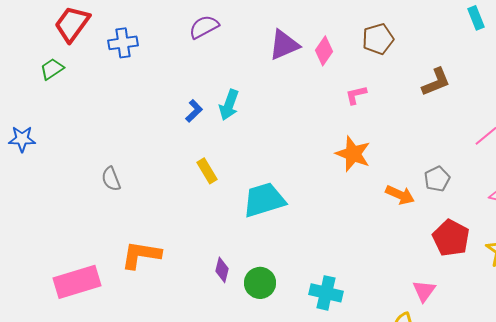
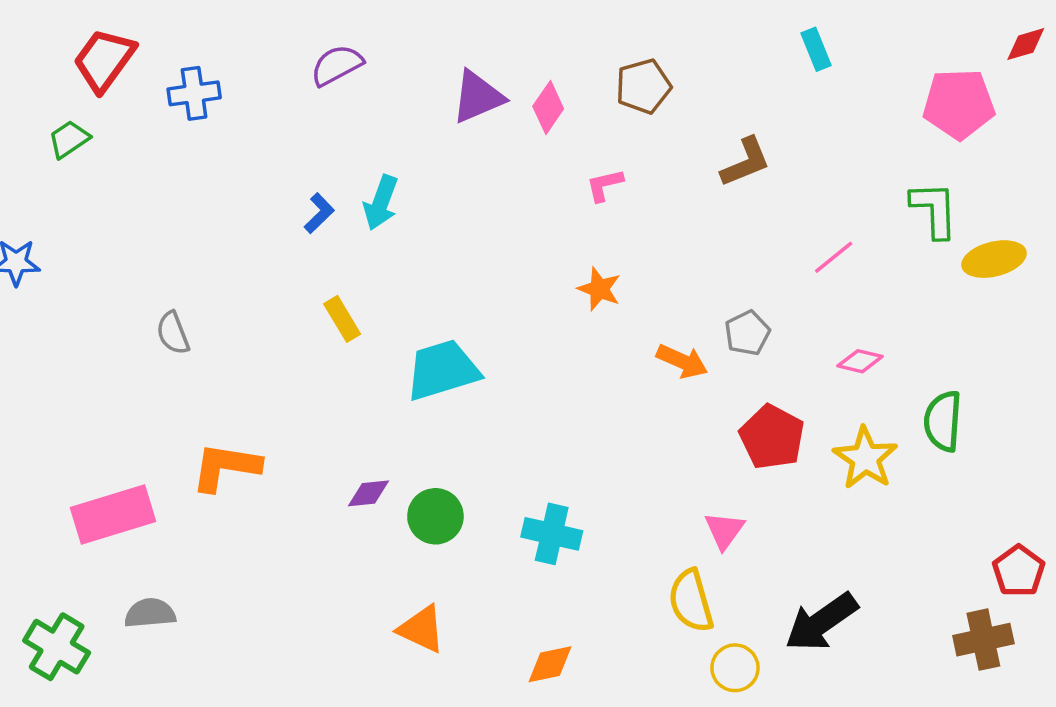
orange star: (353, 154) -> (599, 289), size x0.7
purple diamond: (222, 270) -> (368, 493), turned 70

